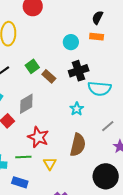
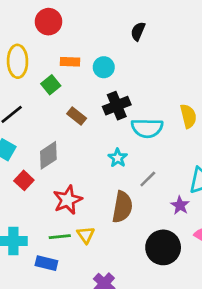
orange rectangle: (97, 37) -> (70, 62), moved
green square: (32, 66) -> (51, 85), moved
gray line: (108, 126) -> (148, 179), moved
red star: (38, 137) -> (68, 200), turned 30
green line: (23, 157) -> (60, 237), moved

